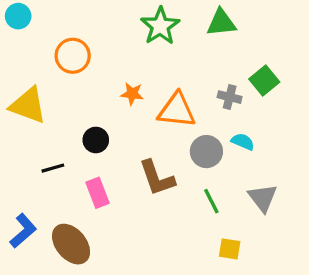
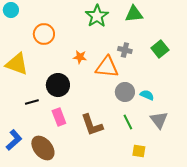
gray cross: (230, 97) -> (125, 50), moved
black circle: (96, 140) -> (58, 85), size x1.5
cyan semicircle: (243, 142) -> (147, 95), moved
brown L-shape: (157, 178) -> (92, 125), moved

